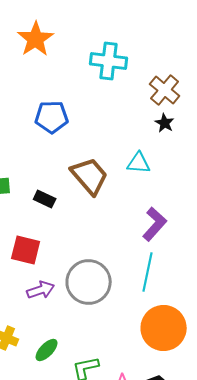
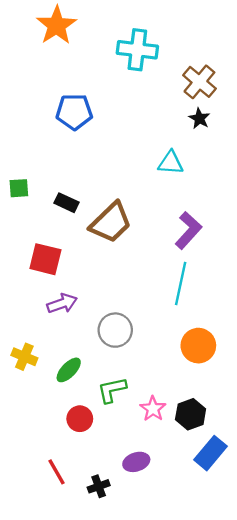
brown trapezoid: (90, 176) -> (111, 223), moved, turned 87
gray circle: (89, 282) -> (115, 330), moved, size x0.7
orange circle: (164, 328) -> (198, 346), size x0.7

